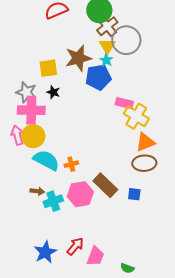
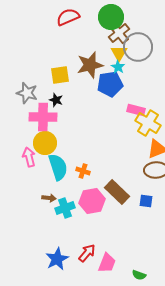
gray star: (26, 92) -> (27, 93), moved
black star: (53, 92) -> (56, 100), moved
pink arrow: (17, 135) -> (29, 157), moved
cyan semicircle: (46, 160) -> (58, 167), turned 44
orange cross: (71, 164) -> (83, 171), turned 32

